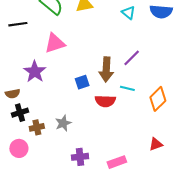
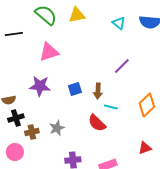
brown arrow: (106, 69) -> (98, 91), moved, size x0.7
purple star: (35, 72) -> (40, 86), moved, turned -30
cyan line: (127, 88) -> (111, 107), moved
red semicircle: (105, 101) -> (97, 123), moved, turned 42

